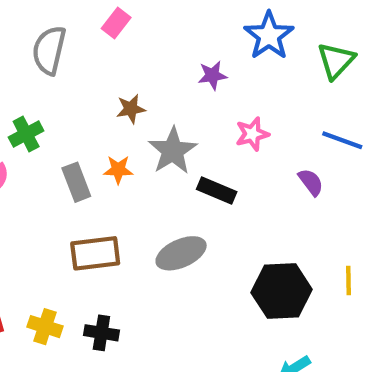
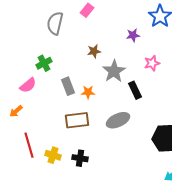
orange star: (118, 170) -> (88, 92), moved
black rectangle: (217, 191) -> (135, 90), turned 42

